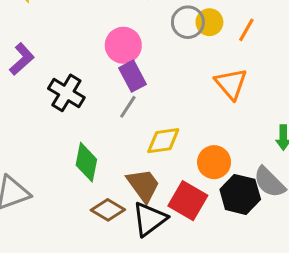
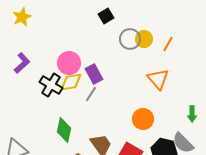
pink circle: (123, 45) -> (69, 63), moved
yellow diamond: (163, 141) -> (71, 82), moved
orange circle: (214, 162) -> (143, 119), moved

